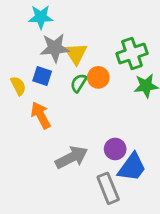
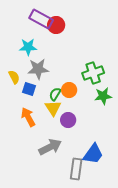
yellow triangle: (76, 54) -> (53, 108), moved
yellow semicircle: (18, 86) -> (14, 77), moved
purple circle: (115, 149) -> (68, 120), moved
gray rectangle: (108, 188) -> (76, 169), turned 30

